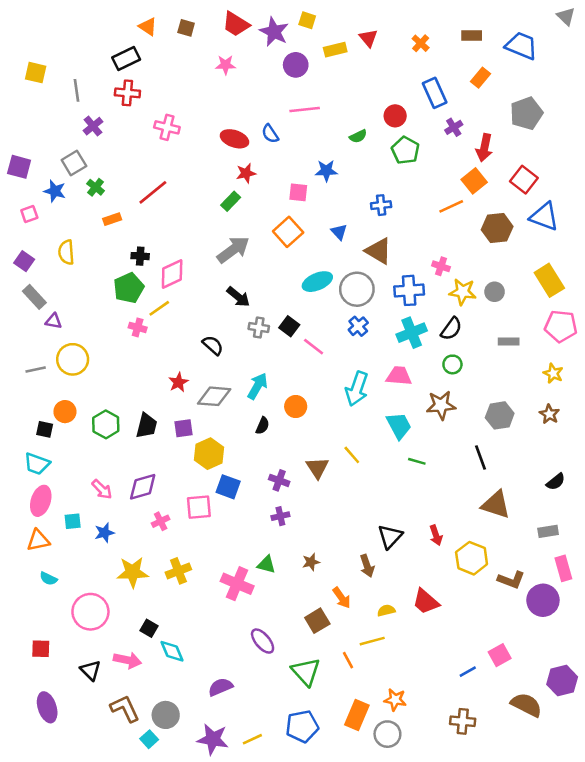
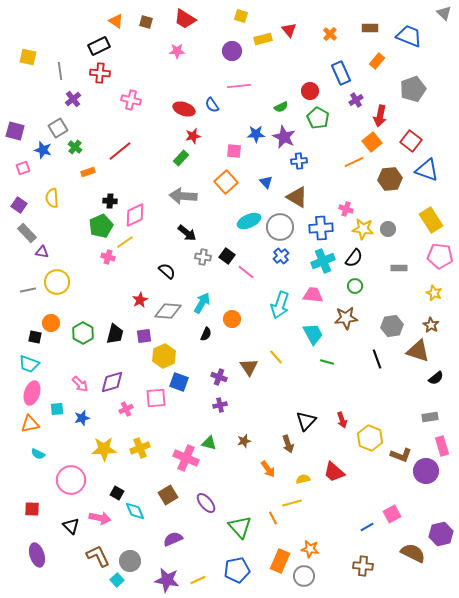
purple star: (274, 32) -> (284, 137), moved
gray arrow: (233, 250) -> (183, 196), turned -140
brown triangle: (496, 505) -> (418, 351), moved
brown square: (317, 621) -> (168, 495), moved

